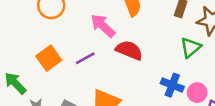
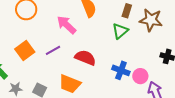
green triangle: (191, 47) -> (120, 31), moved
red semicircle: (129, 50) -> (85, 58), moved

